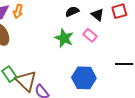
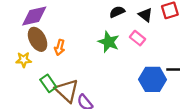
orange arrow: (18, 11) -> (60, 47), moved
blue hexagon: (84, 78) -> (153, 79), moved

